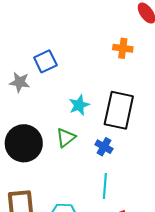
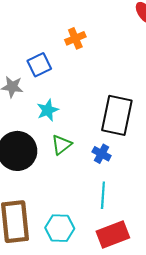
orange cross: (123, 48) -> (75, 38), moved, turned -30
cyan star: (79, 105) -> (48, 110), moved

